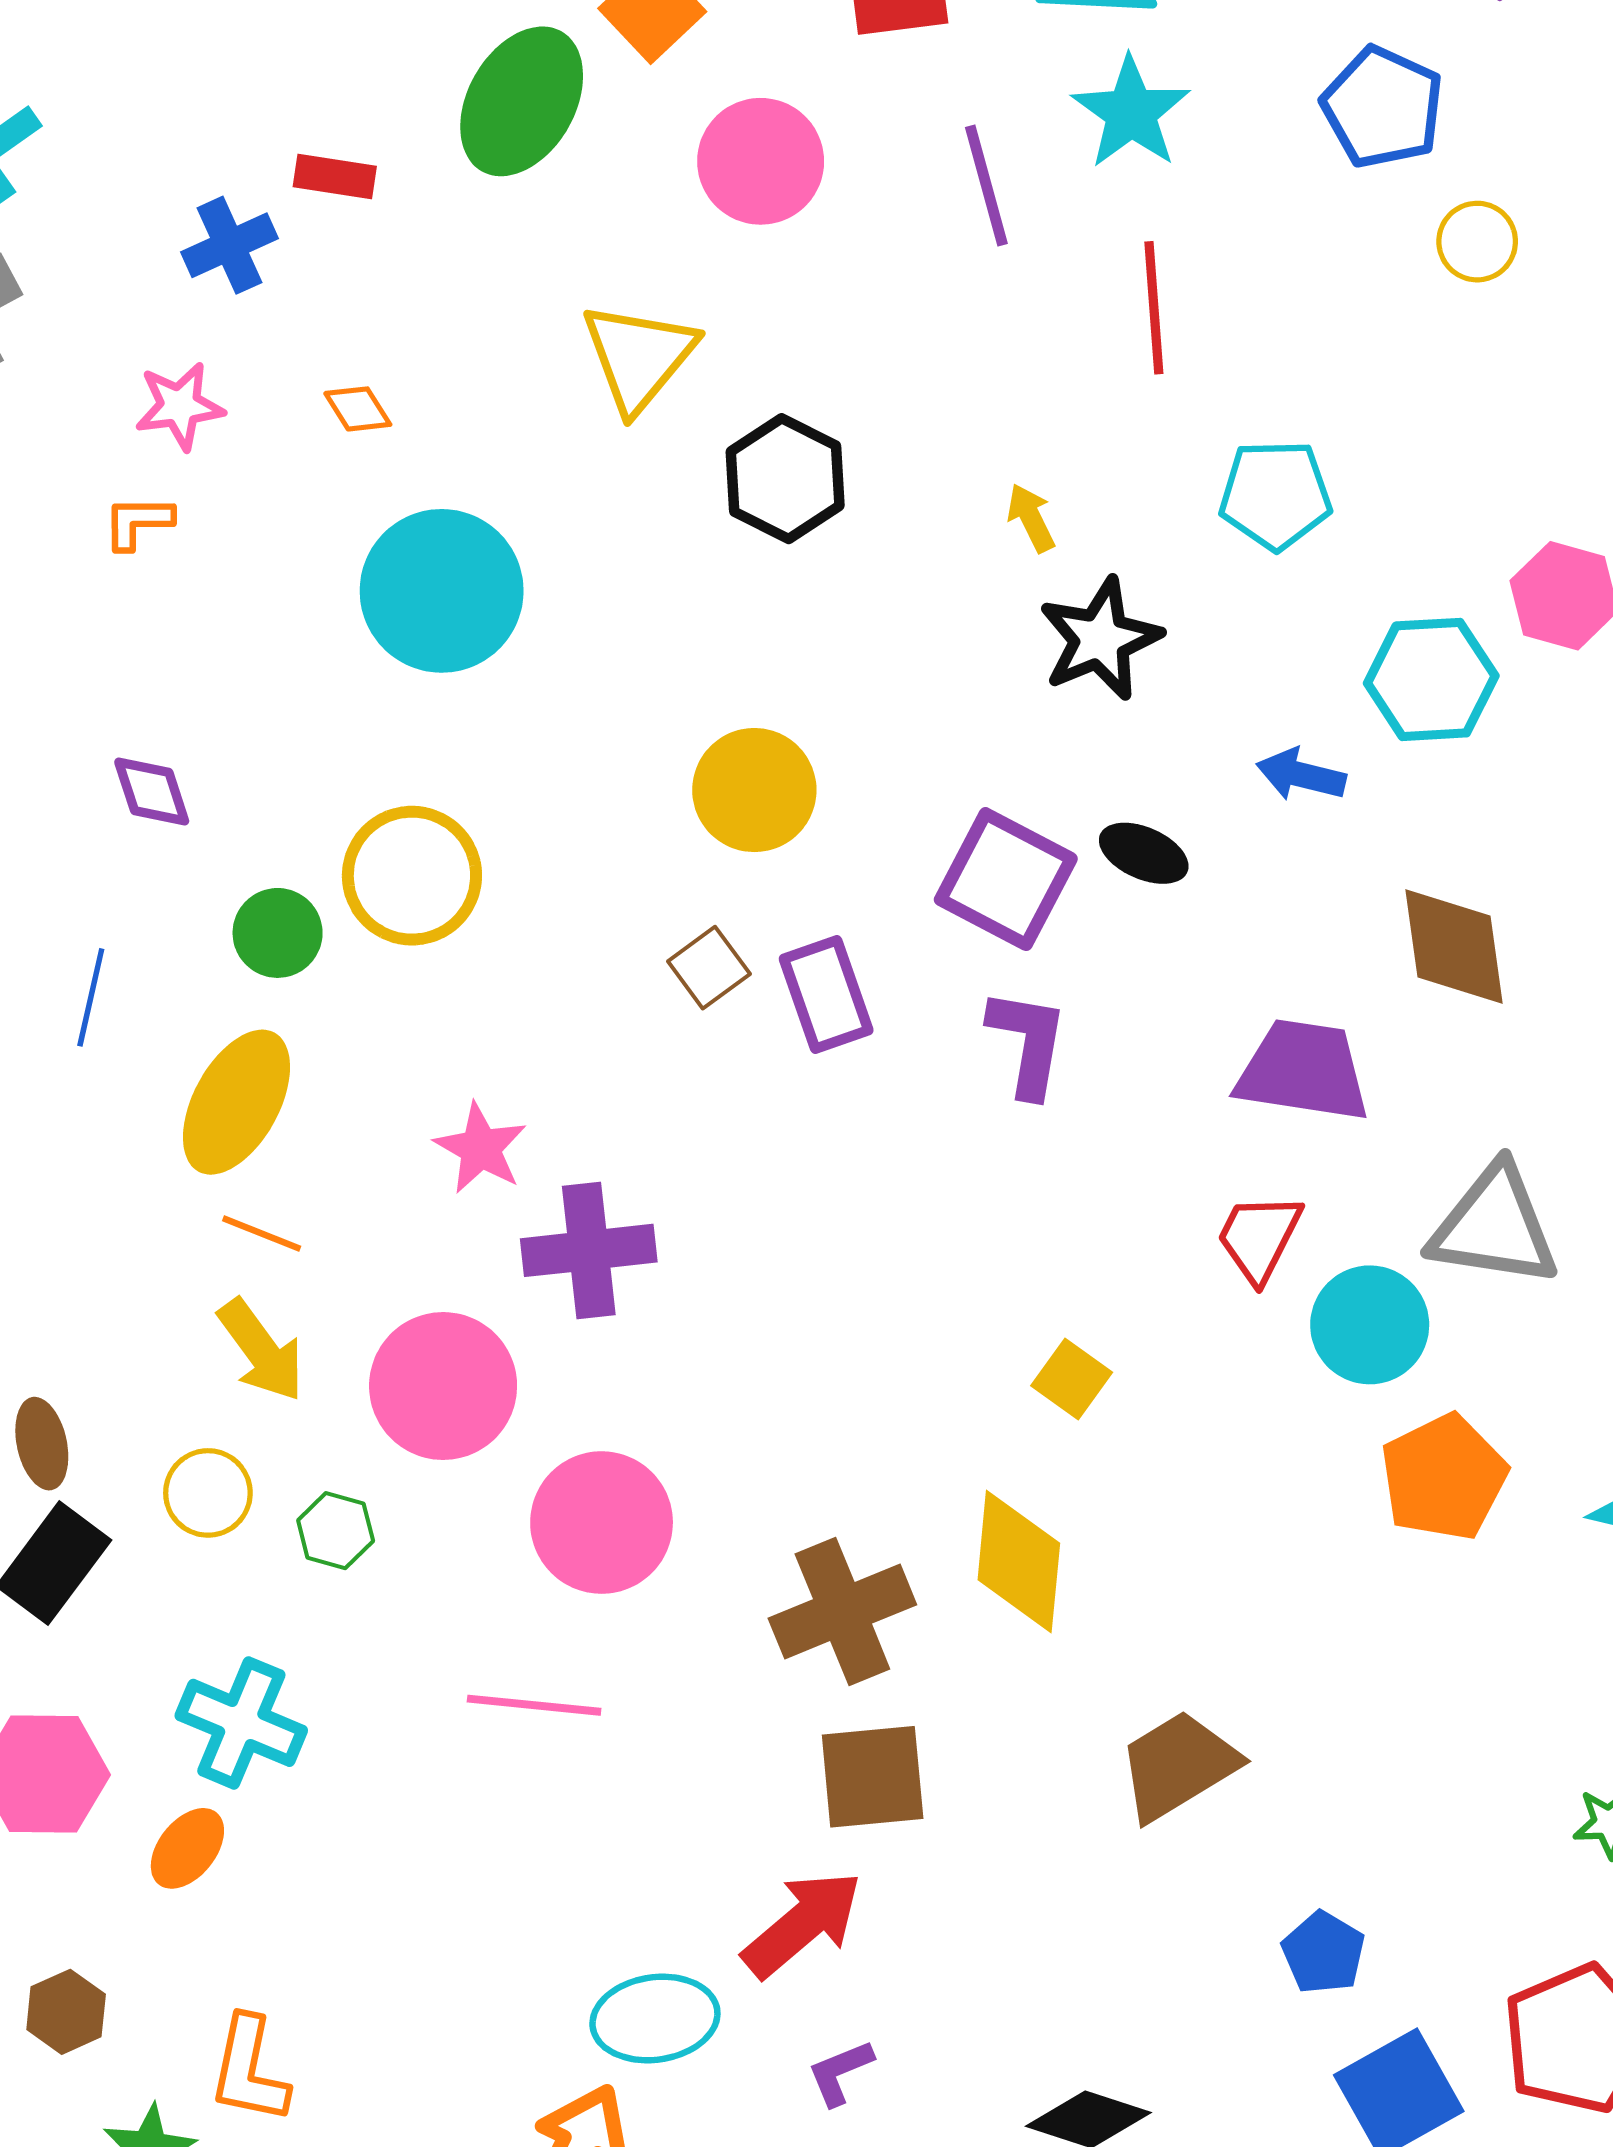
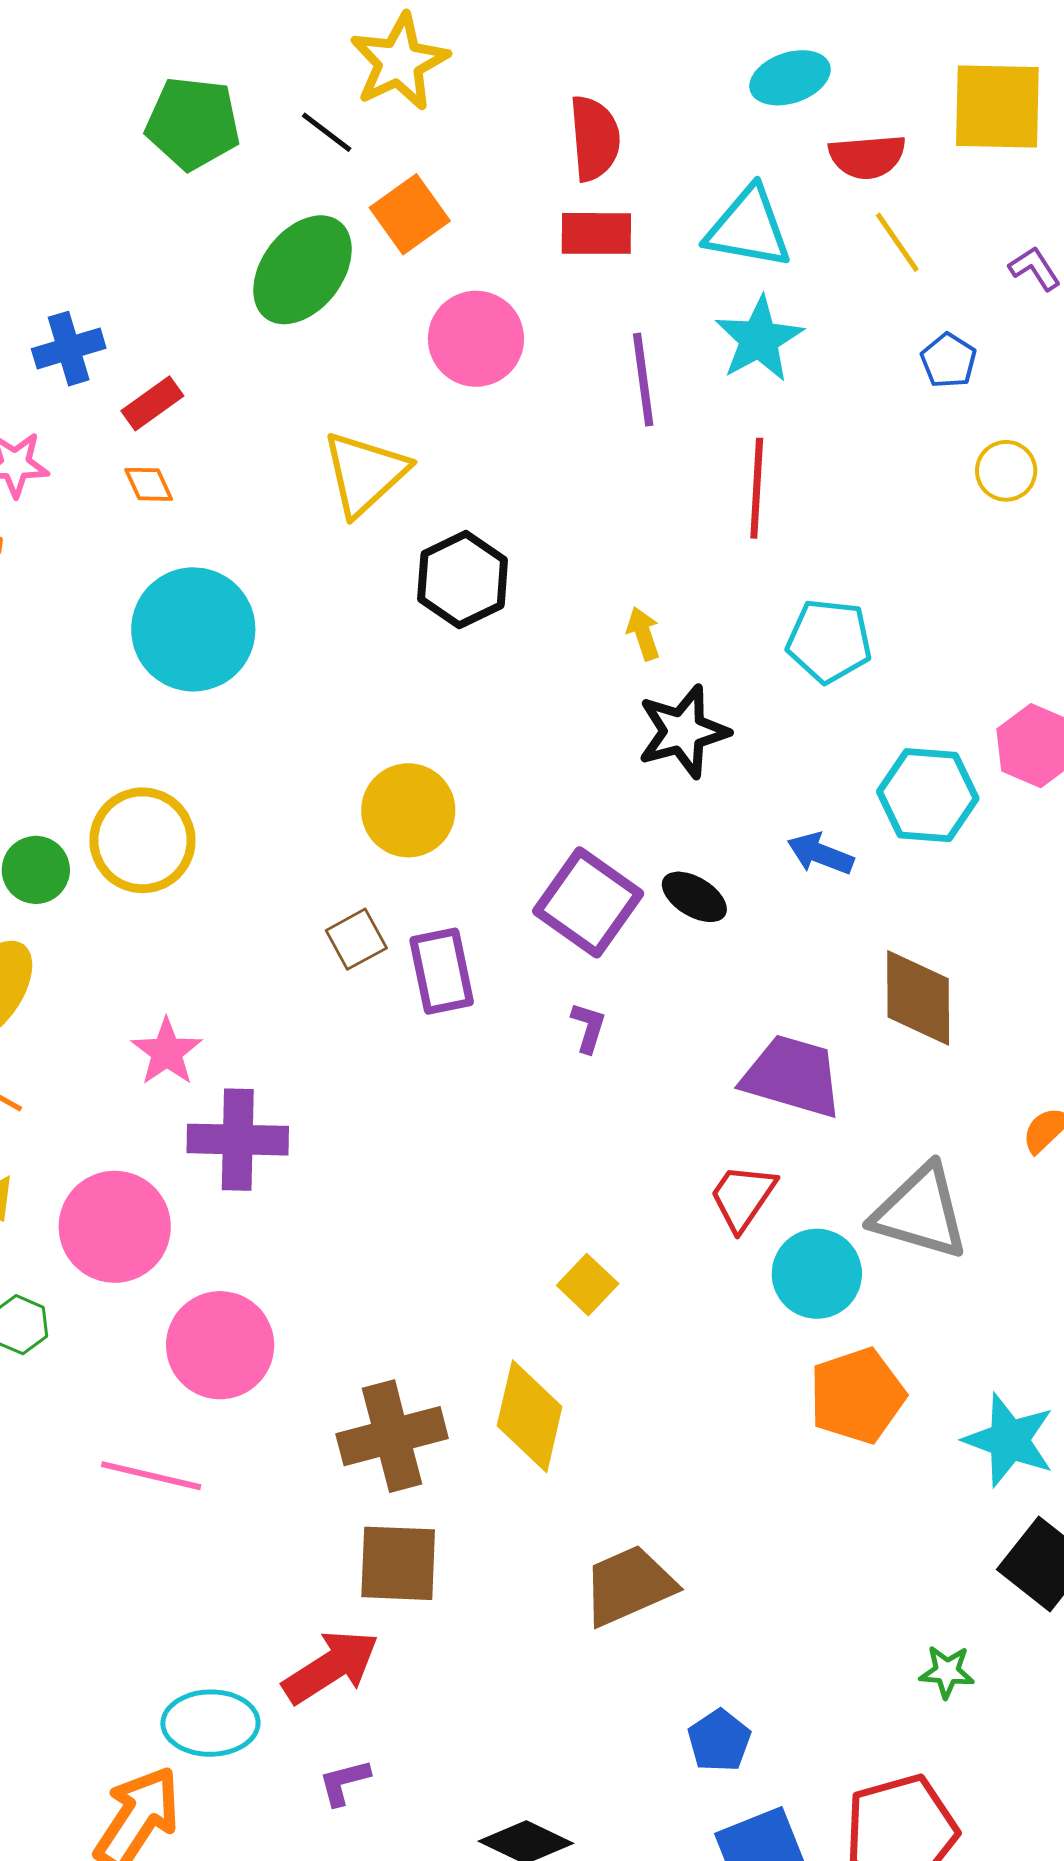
blue pentagon: (1383, 107) -> (949, 360), size x0.6
red rectangle: (335, 176) -> (152, 403), moved, turned -52
purple L-shape: (1028, 1043) -> (588, 1027), size x0.6

